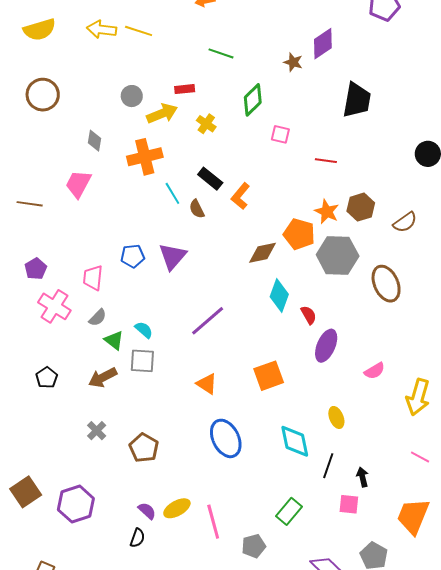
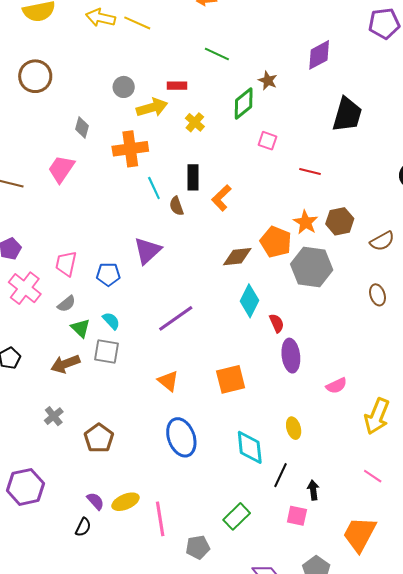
brown star: (293, 62) -> (268, 81), moved
black rectangle: (210, 179) -> (193, 177), turned 45
blue pentagon: (133, 256) -> (108, 274), moved
brown ellipse: (386, 284) -> (377, 295), moved, size x0.6
purple ellipse: (326, 346) -> (291, 356), turned -36

